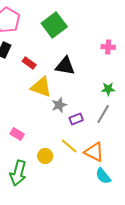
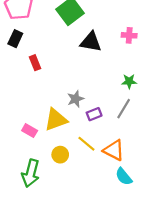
red rectangle: (29, 63) -> (35, 63), moved, turned 32
black triangle: (65, 66) -> (91, 42), moved
yellow triangle: (41, 87) -> (56, 120), moved, turned -40

